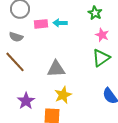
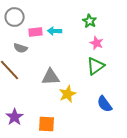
gray semicircle: (16, 37) -> (21, 48), moved
yellow star: (63, 95) -> (68, 94), moved
purple star: (26, 101) -> (15, 117), moved

